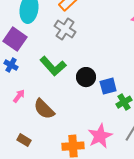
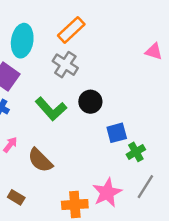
black circle: (86, 77) -> (90, 102), moved

